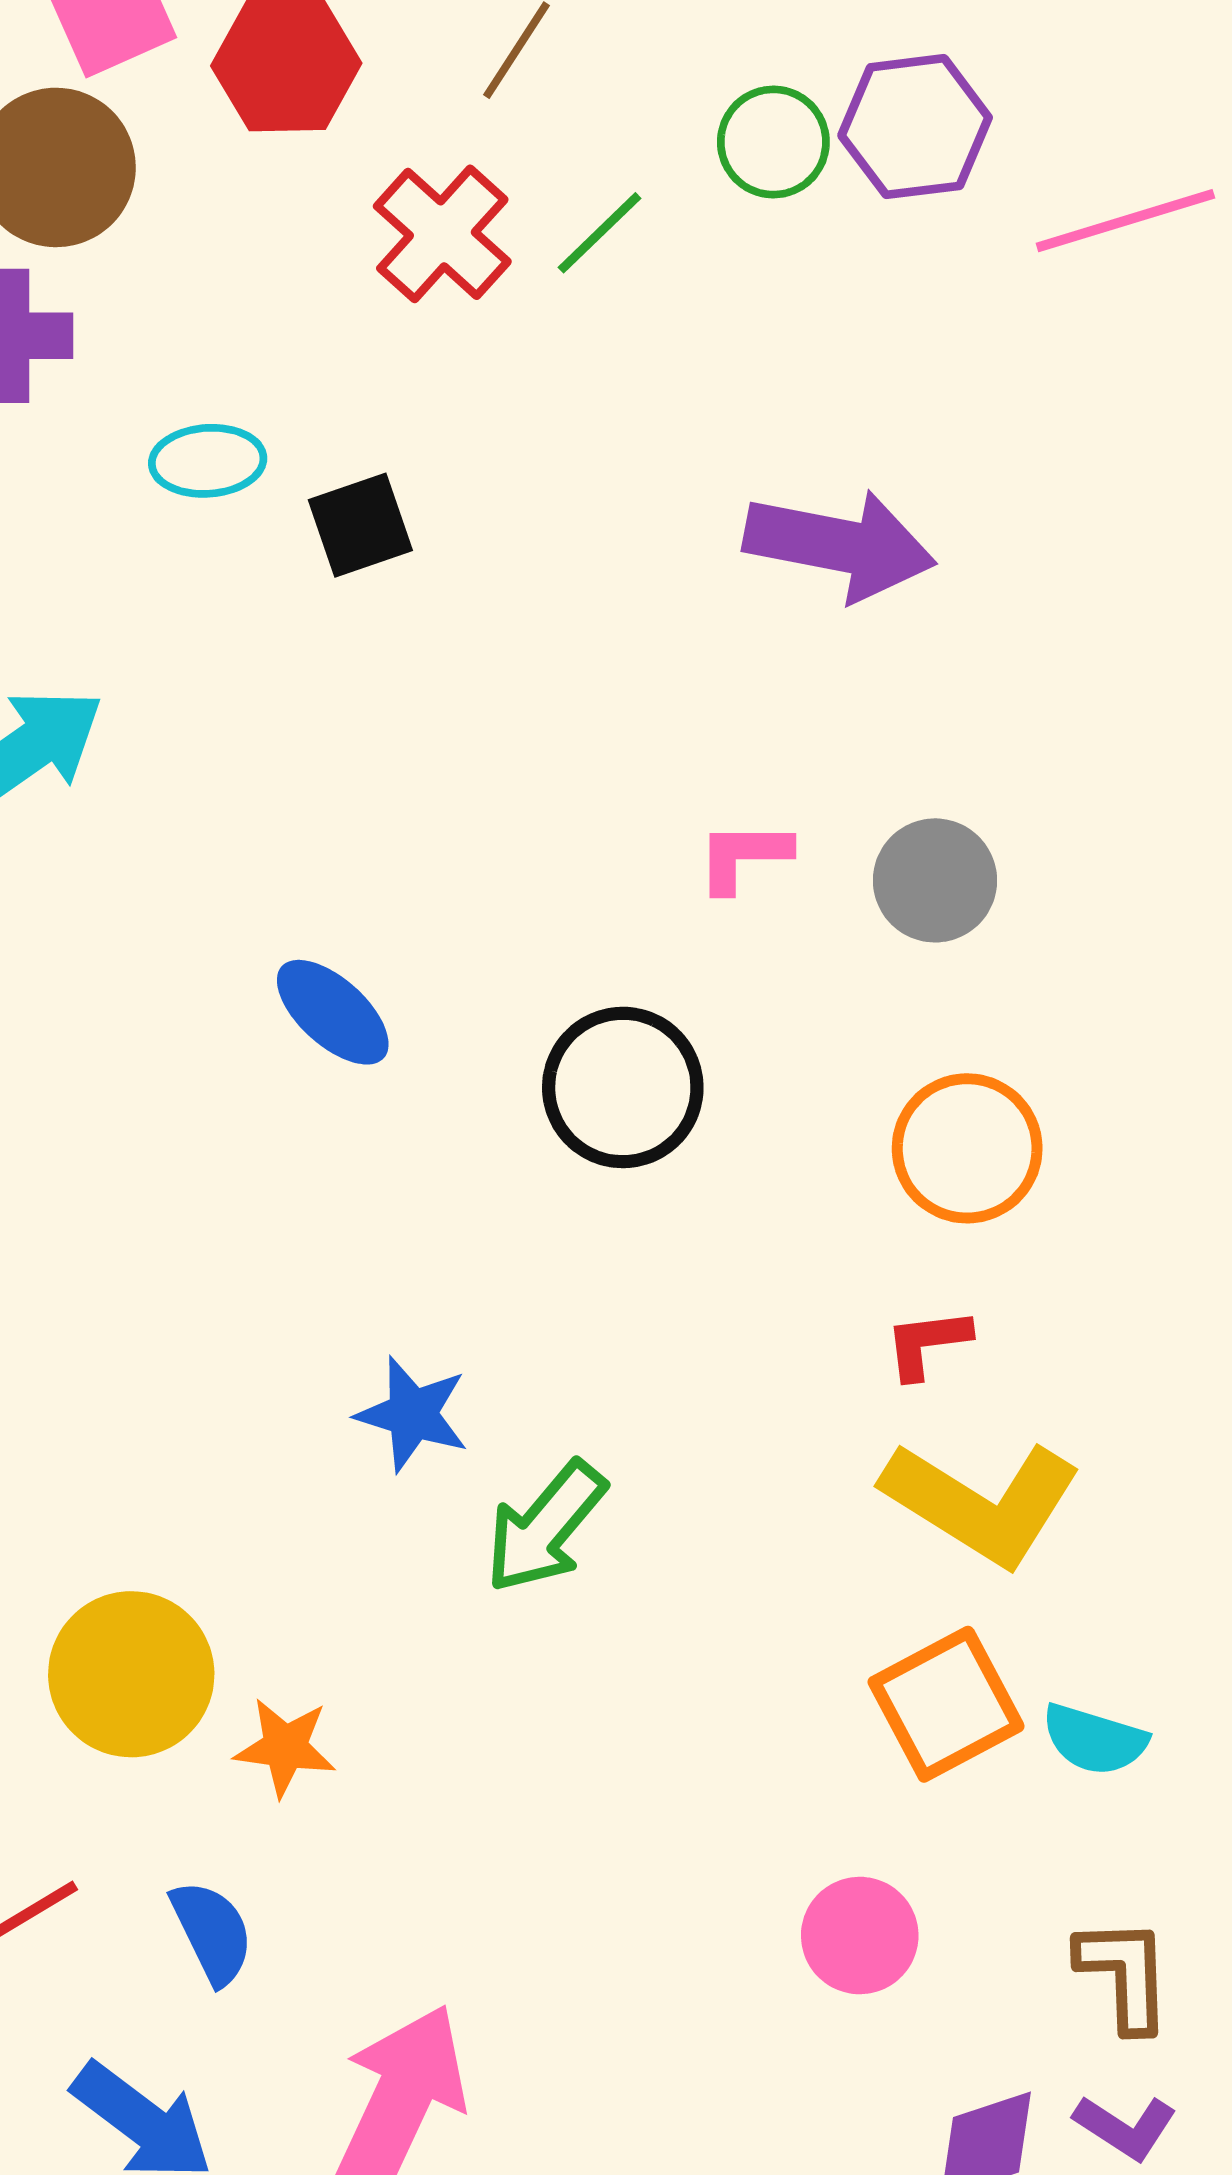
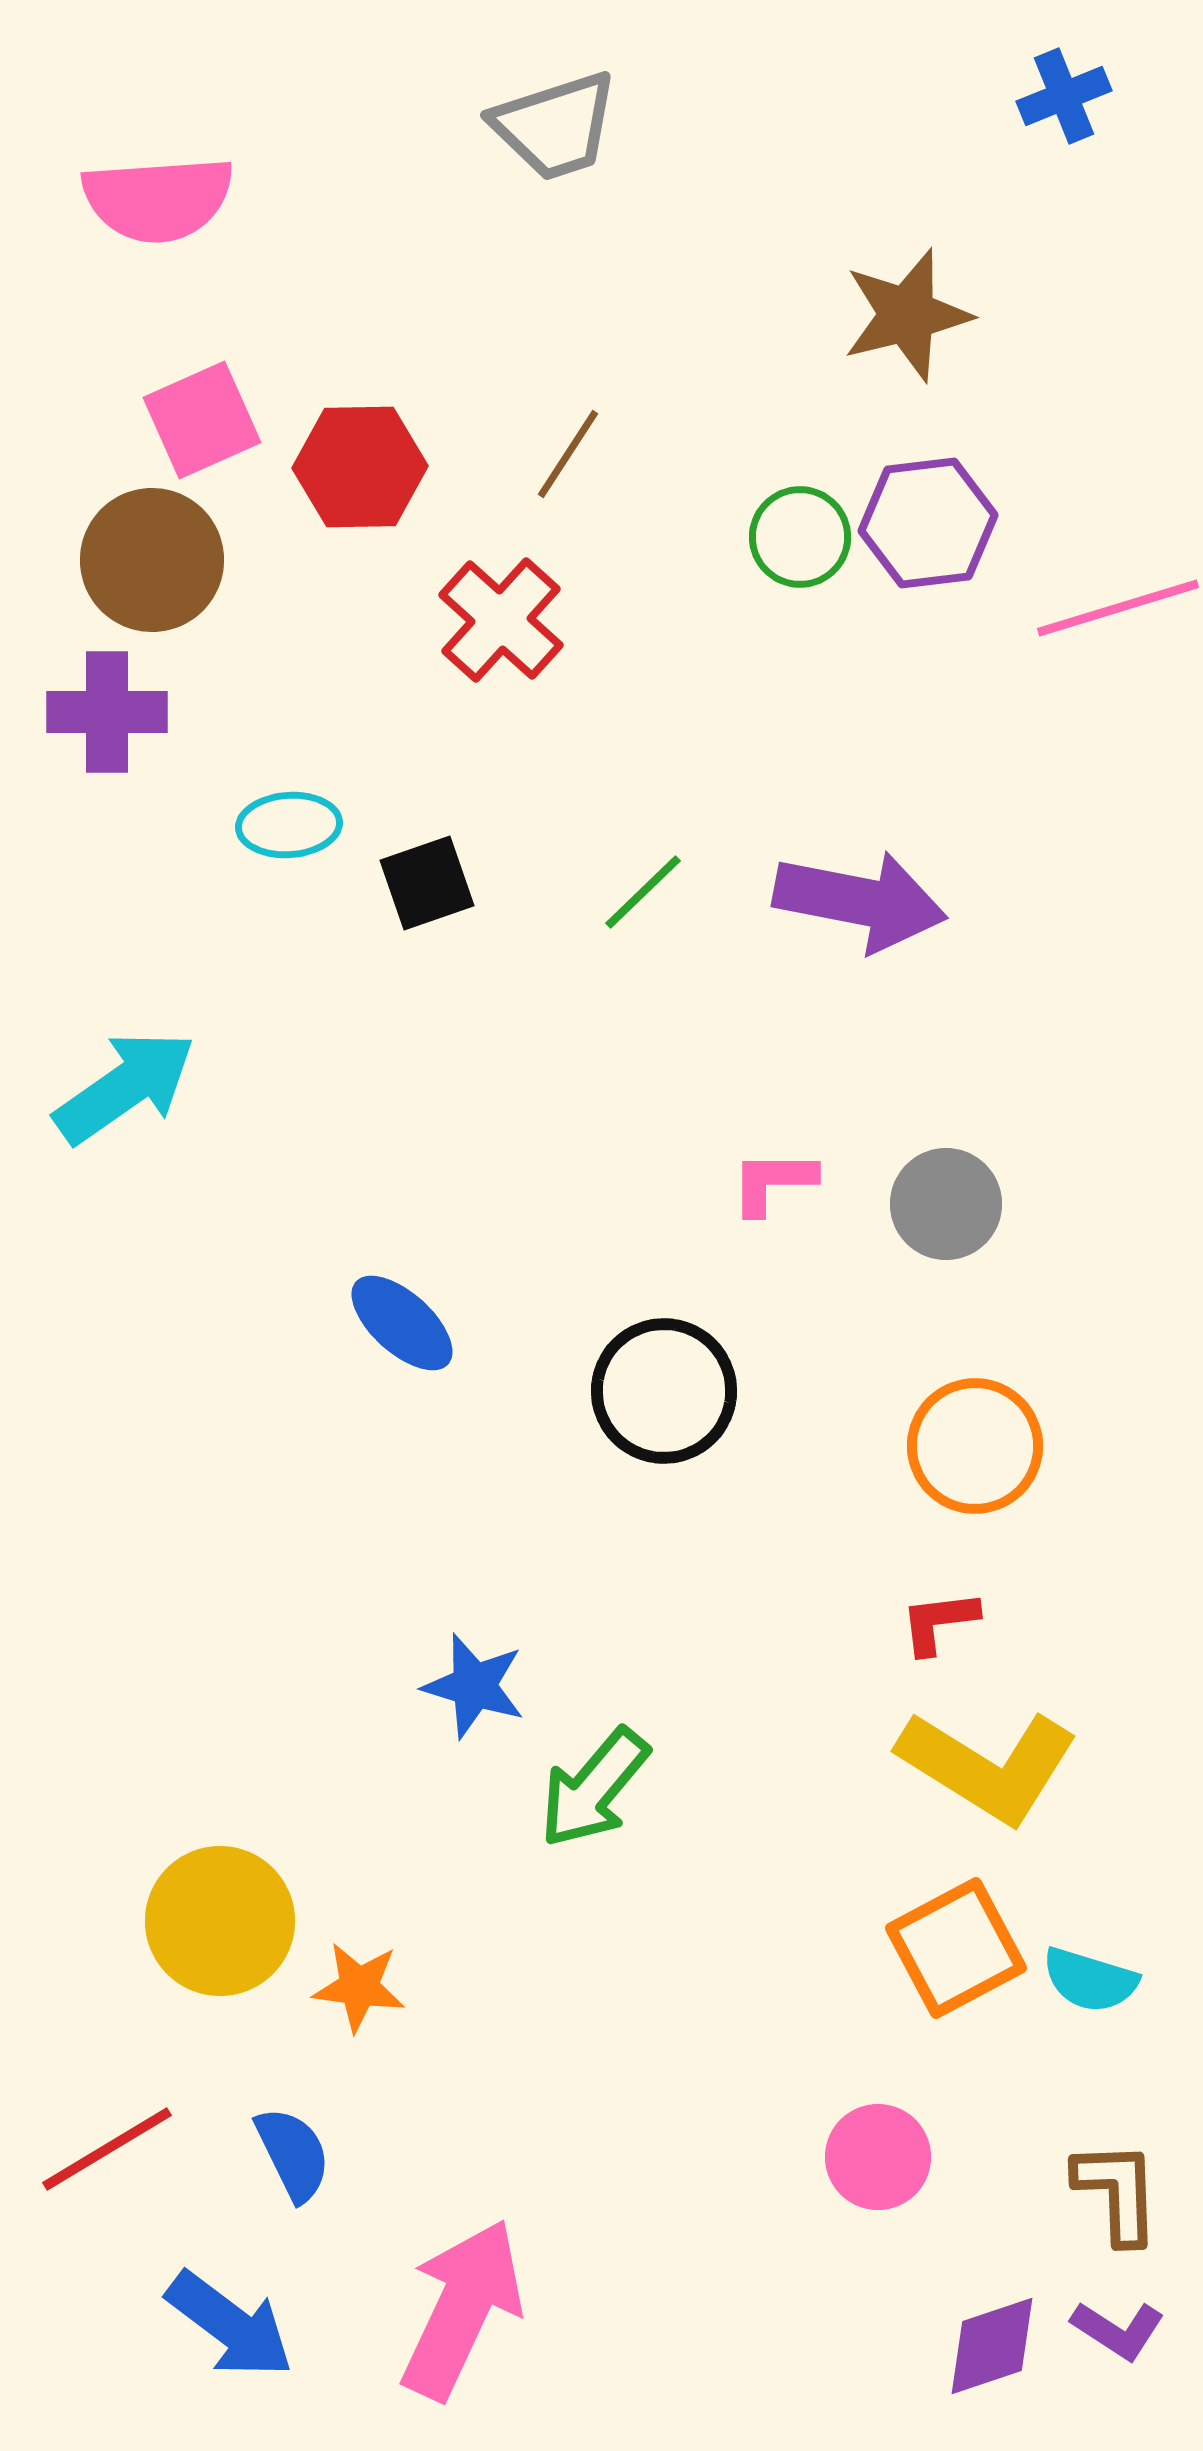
green line: (600, 233) -> (643, 892), moved

